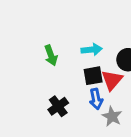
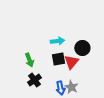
green arrow: (51, 55) -> (29, 60), moved
blue arrow: (96, 99) -> (60, 88), moved

